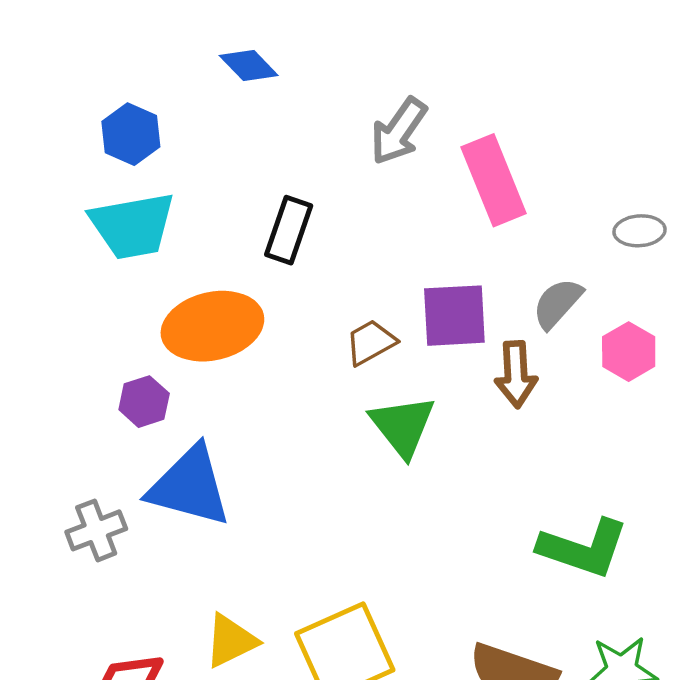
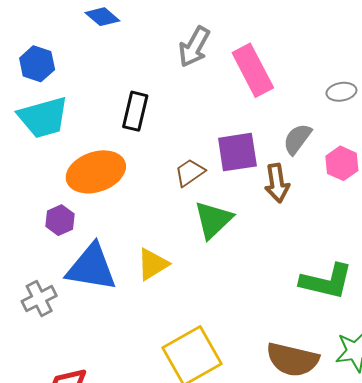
green triangle: (403, 426) -> (213, 220), turned 30
yellow triangle: (231, 641) -> (153, 264), moved

